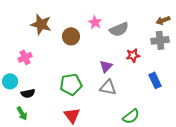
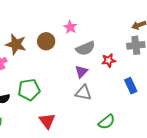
brown star: (41, 24) -> (16, 44), moved
gray semicircle: (119, 29) -> (85, 48), moved
green pentagon: (71, 84) -> (29, 90), moved

